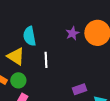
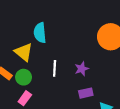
purple star: (72, 33) -> (82, 69), moved
white line: (46, 60) -> (55, 68), moved

